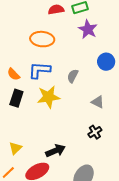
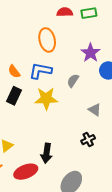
purple star: (88, 29) -> (91, 53), moved
orange ellipse: (42, 39) -> (47, 40), turned 65
black arrow: (55, 151) -> (47, 153), turned 114

